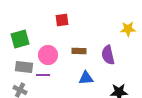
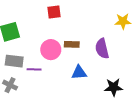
pink circle: (48, 55) -> (51, 50), moved

